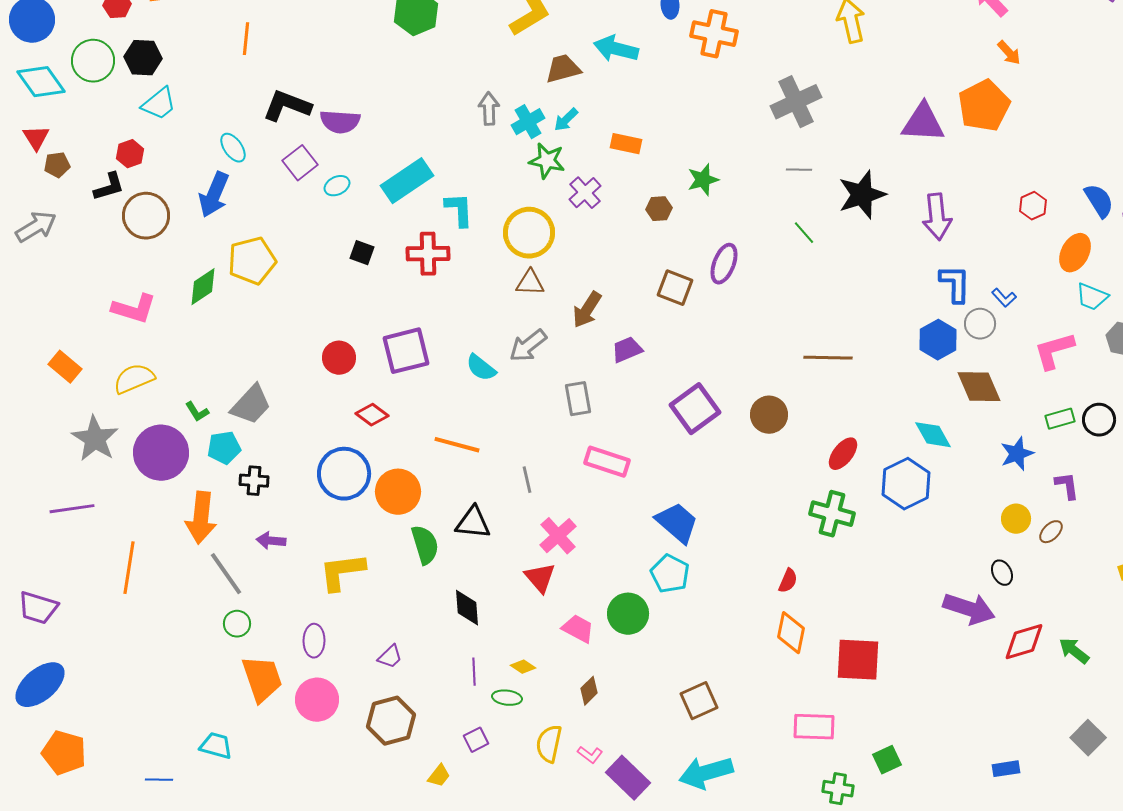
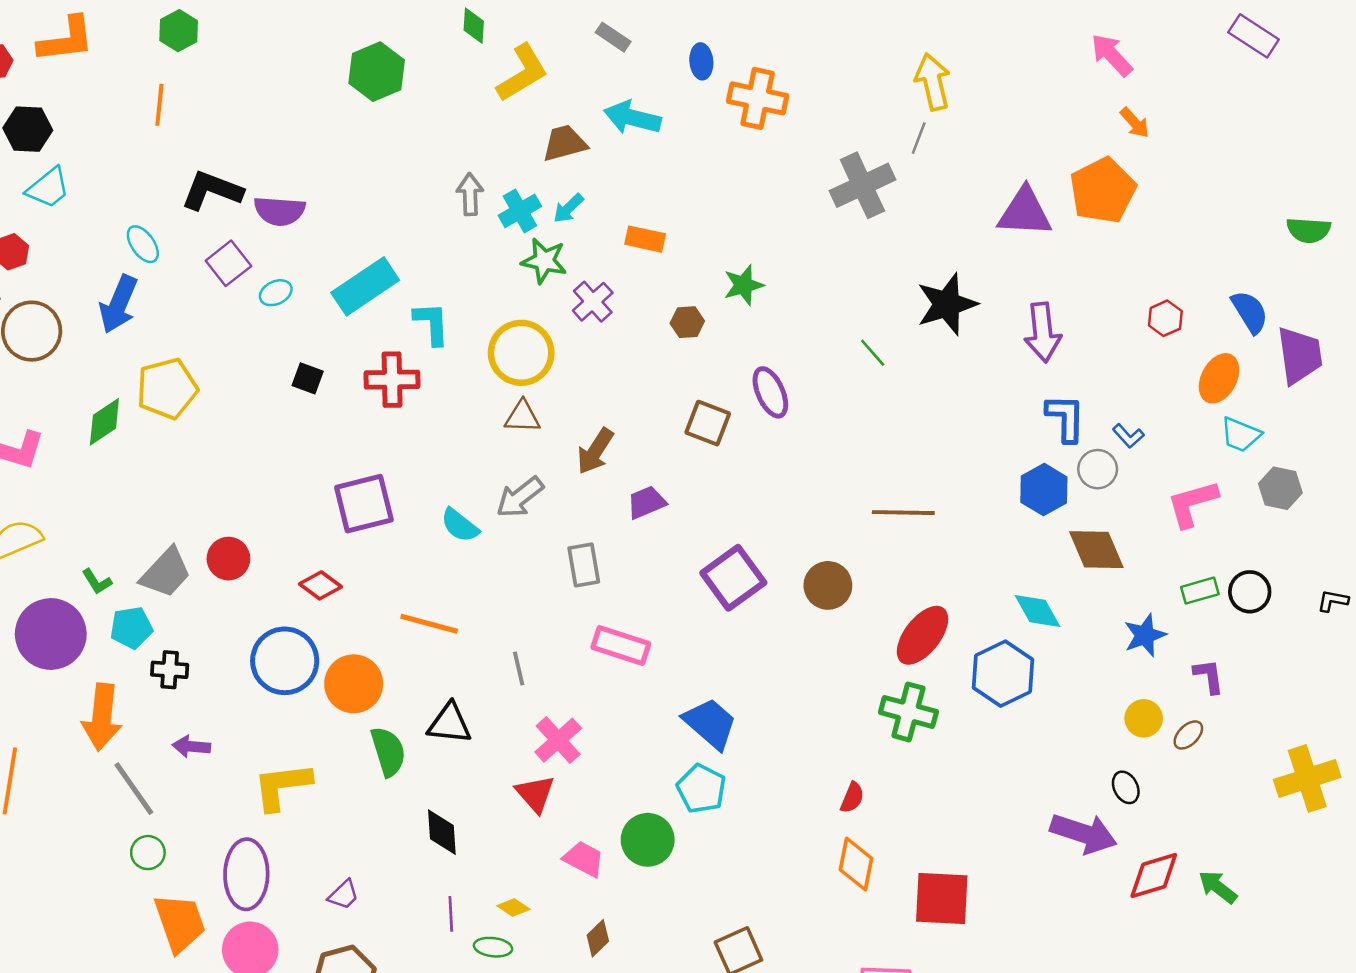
gray line: (799, 170) -> (919, 138), moved, turned -70
purple ellipse: (724, 264) -> (770, 392), turned -45
red circle: (339, 358) -> (228, 559), moved
red ellipse: (843, 454) -> (922, 635), size x1.4
purple ellipse: (314, 641) -> (246, 874), size x1.6

